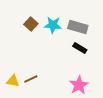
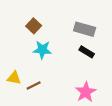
cyan star: (53, 25) -> (42, 50), moved
yellow triangle: (13, 81) -> (14, 78), moved

